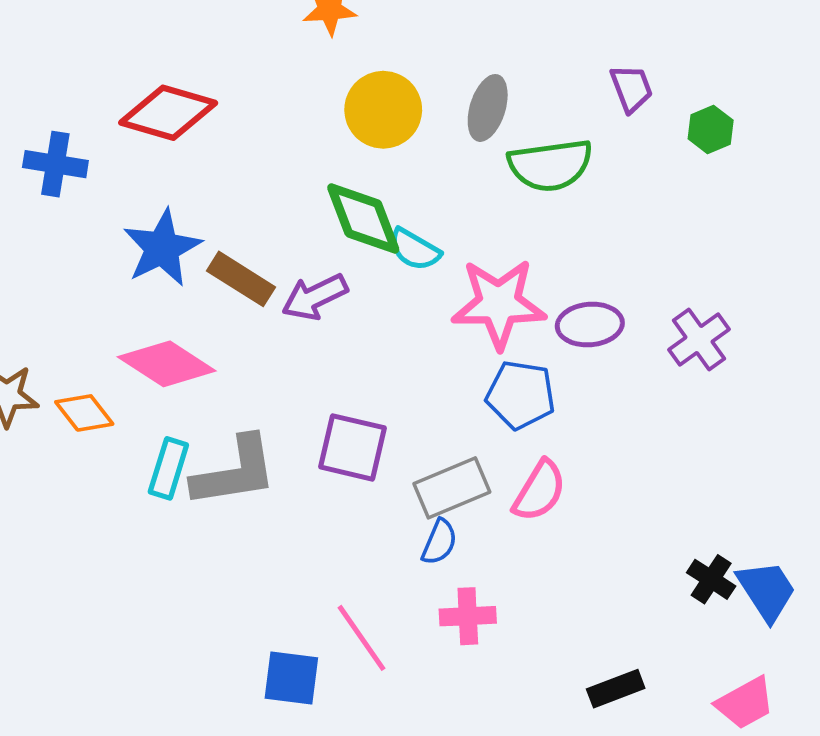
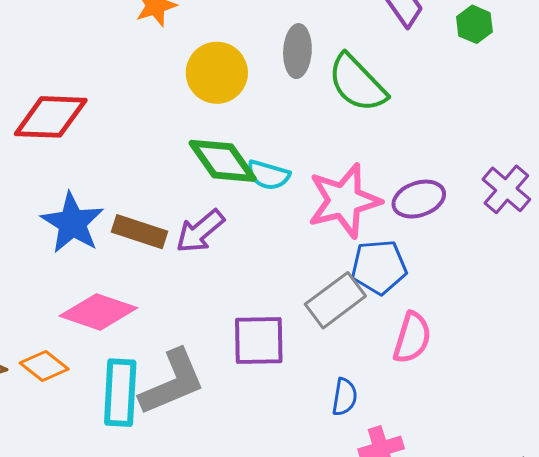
green semicircle: (550, 165) -> (357, 83), turned 68
cyan rectangle: (168, 468) -> (120, 393), size x1.4
gray rectangle: (452, 488) -> (335, 300), moved

